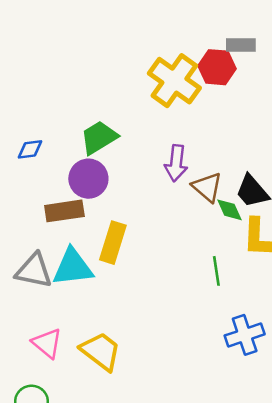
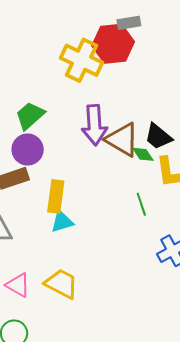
red hexagon: (217, 67) -> (113, 44), size x1.4
purple arrow: (176, 163) -> (94, 125), size x1.4
brown triangle: (207, 187) -> (122, 140), size x1.4
cyan triangle: (73, 267) -> (62, 222), moved, size x0.7

